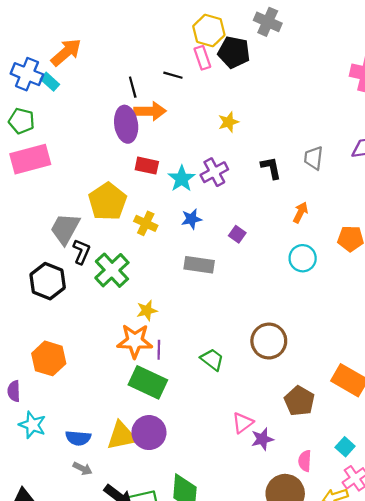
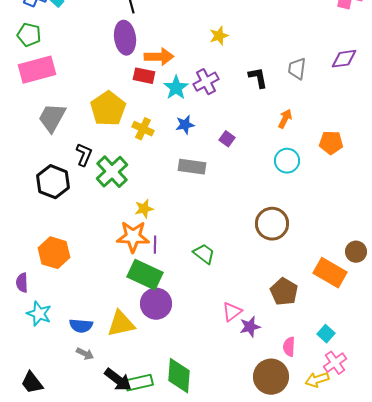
orange arrow: (150, 111) -> (159, 57), moved
gray trapezoid: (65, 229) -> (52, 118), moved
brown circle: (269, 341) -> (272, 224), moved
purple circle: (149, 433) -> (156, 304), moved

